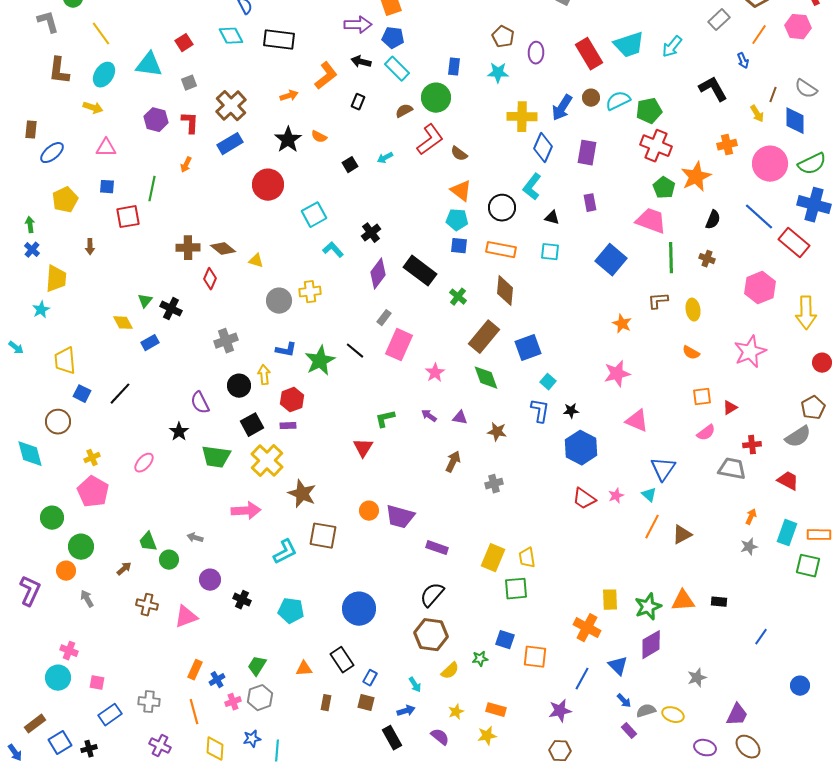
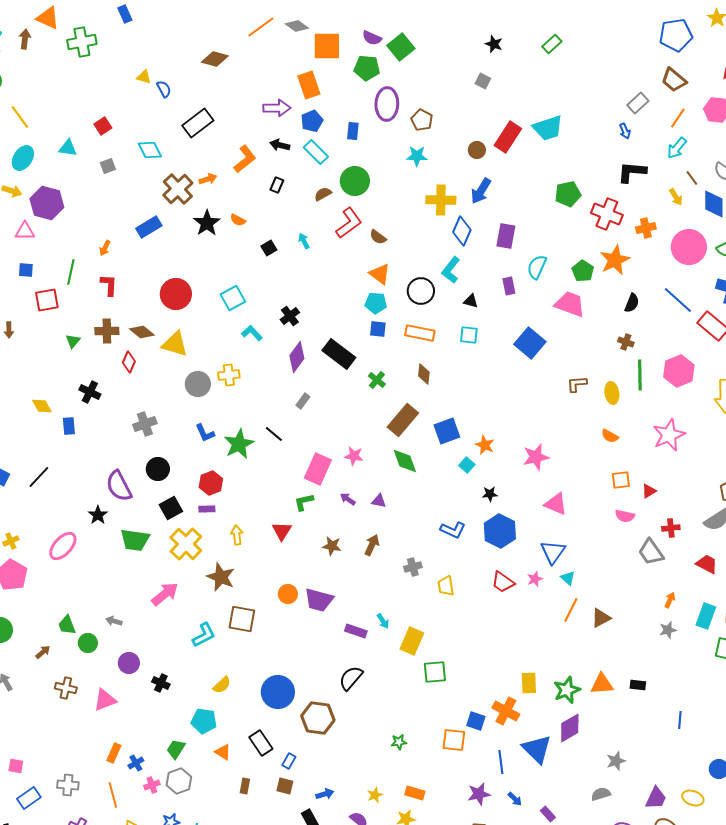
cyan diamond: (231, 36) -> (150, 150), moved
blue pentagon: (393, 38) -> (312, 121), turned -30
black rectangle: (279, 40) -> (198, 123), turned -44
cyan arrow: (672, 47) -> (677, 148), moved
purple ellipse: (536, 53) -> (387, 104), moved, size x1.5
red rectangle: (589, 54) -> (508, 137), turned 64
blue arrow: (743, 61) -> (625, 131), moved
cyan triangle: (149, 65) -> (68, 148), size x0.7
blue rectangle: (454, 67) -> (353, 131), moved
black L-shape: (713, 89) -> (632, 172), turned -56
brown line: (773, 95) -> (692, 178), turned -56
brown circle: (591, 98) -> (477, 150), moved
cyan semicircle: (618, 101) -> (537, 267), moved, turned -40
brown cross: (231, 106) -> (178, 189), moved
purple hexagon: (156, 120) -> (47, 203), moved, size x1.4
red L-shape: (190, 123) -> (109, 285), moved
red cross: (656, 146) -> (607, 214), moved
cyan arrow: (385, 158) -> (304, 241), turned 91
red circle: (268, 185) -> (176, 294), moved
green line: (671, 258) -> (640, 375), moved
yellow triangle: (256, 261) -> (175, 344), size x1.8
brown diamond: (505, 291) -> (424, 374), size x0.7
green triangle: (145, 301) -> (73, 341), moved
orange star: (622, 324) -> (485, 445), moved
blue rectangle: (150, 343) -> (69, 426), turned -66
pink rectangle: (399, 345) -> (318, 469), moved
blue L-shape: (286, 350) -> (205, 433), turned 55
pink star: (435, 373) -> (354, 456), turned -30
yellow arrow: (264, 375) -> (237, 535), moved
purple semicircle: (200, 403) -> (119, 486), size x1.4
blue L-shape: (540, 411) -> (453, 530), moved, turned 105
brown star: (497, 432) -> (332, 546), moved
pink semicircle: (706, 433) -> (625, 516), turned 48
pink ellipse: (144, 463) -> (63, 546), size x1.4
blue triangle: (663, 469) -> (553, 552), moved
gray trapezoid: (732, 469) -> (651, 552), turned -136
pink arrow: (246, 511) -> (165, 594), turned -36
yellow trapezoid: (527, 558) -> (446, 586), moved
cyan pentagon: (291, 611) -> (204, 721), moved
brown hexagon: (431, 635) -> (318, 718), moved
blue line: (761, 637) -> (680, 720), turned -30
blue square: (505, 640) -> (476, 721), moved
blue triangle: (618, 666) -> (537, 749), size x1.5
orange triangle: (304, 669) -> (223, 752), turned 36
yellow semicircle: (450, 671) -> (222, 685), moved
blue line: (582, 679) -> (501, 762), turned -35
cyan arrow: (415, 685) -> (383, 621), moved
blue arrow: (624, 701) -> (515, 799), moved
gray semicircle: (646, 711) -> (601, 794), moved
yellow ellipse: (673, 715) -> (693, 798), moved

